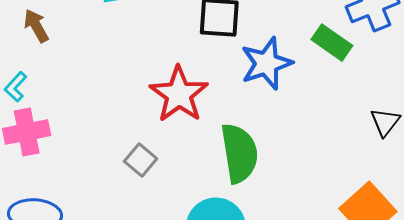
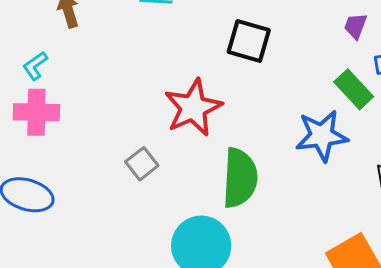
blue star: (266, 63) -> (322, 136), moved

